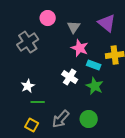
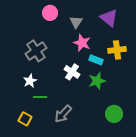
gray cross: (28, 42) -> (36, 51), moved
green star: (95, 86) -> (97, 81), turned 30
green circle: (89, 119) -> (114, 114), moved
yellow square: (32, 125) -> (25, 119), moved

